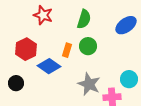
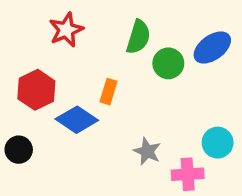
red star: (43, 15) -> (66, 30), turned 30
green circle: (88, 46) -> (168, 63), moved
gray star: (89, 84) -> (147, 151), size x0.7

